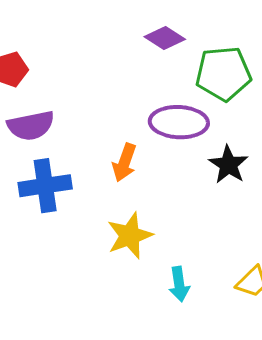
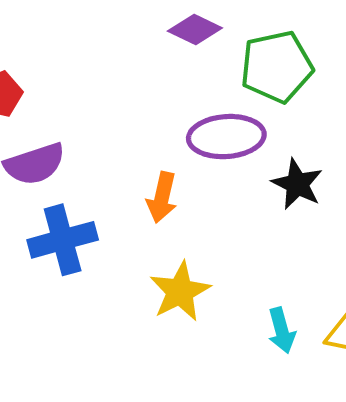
cyan arrow: (179, 284) -> (282, 330), moved

